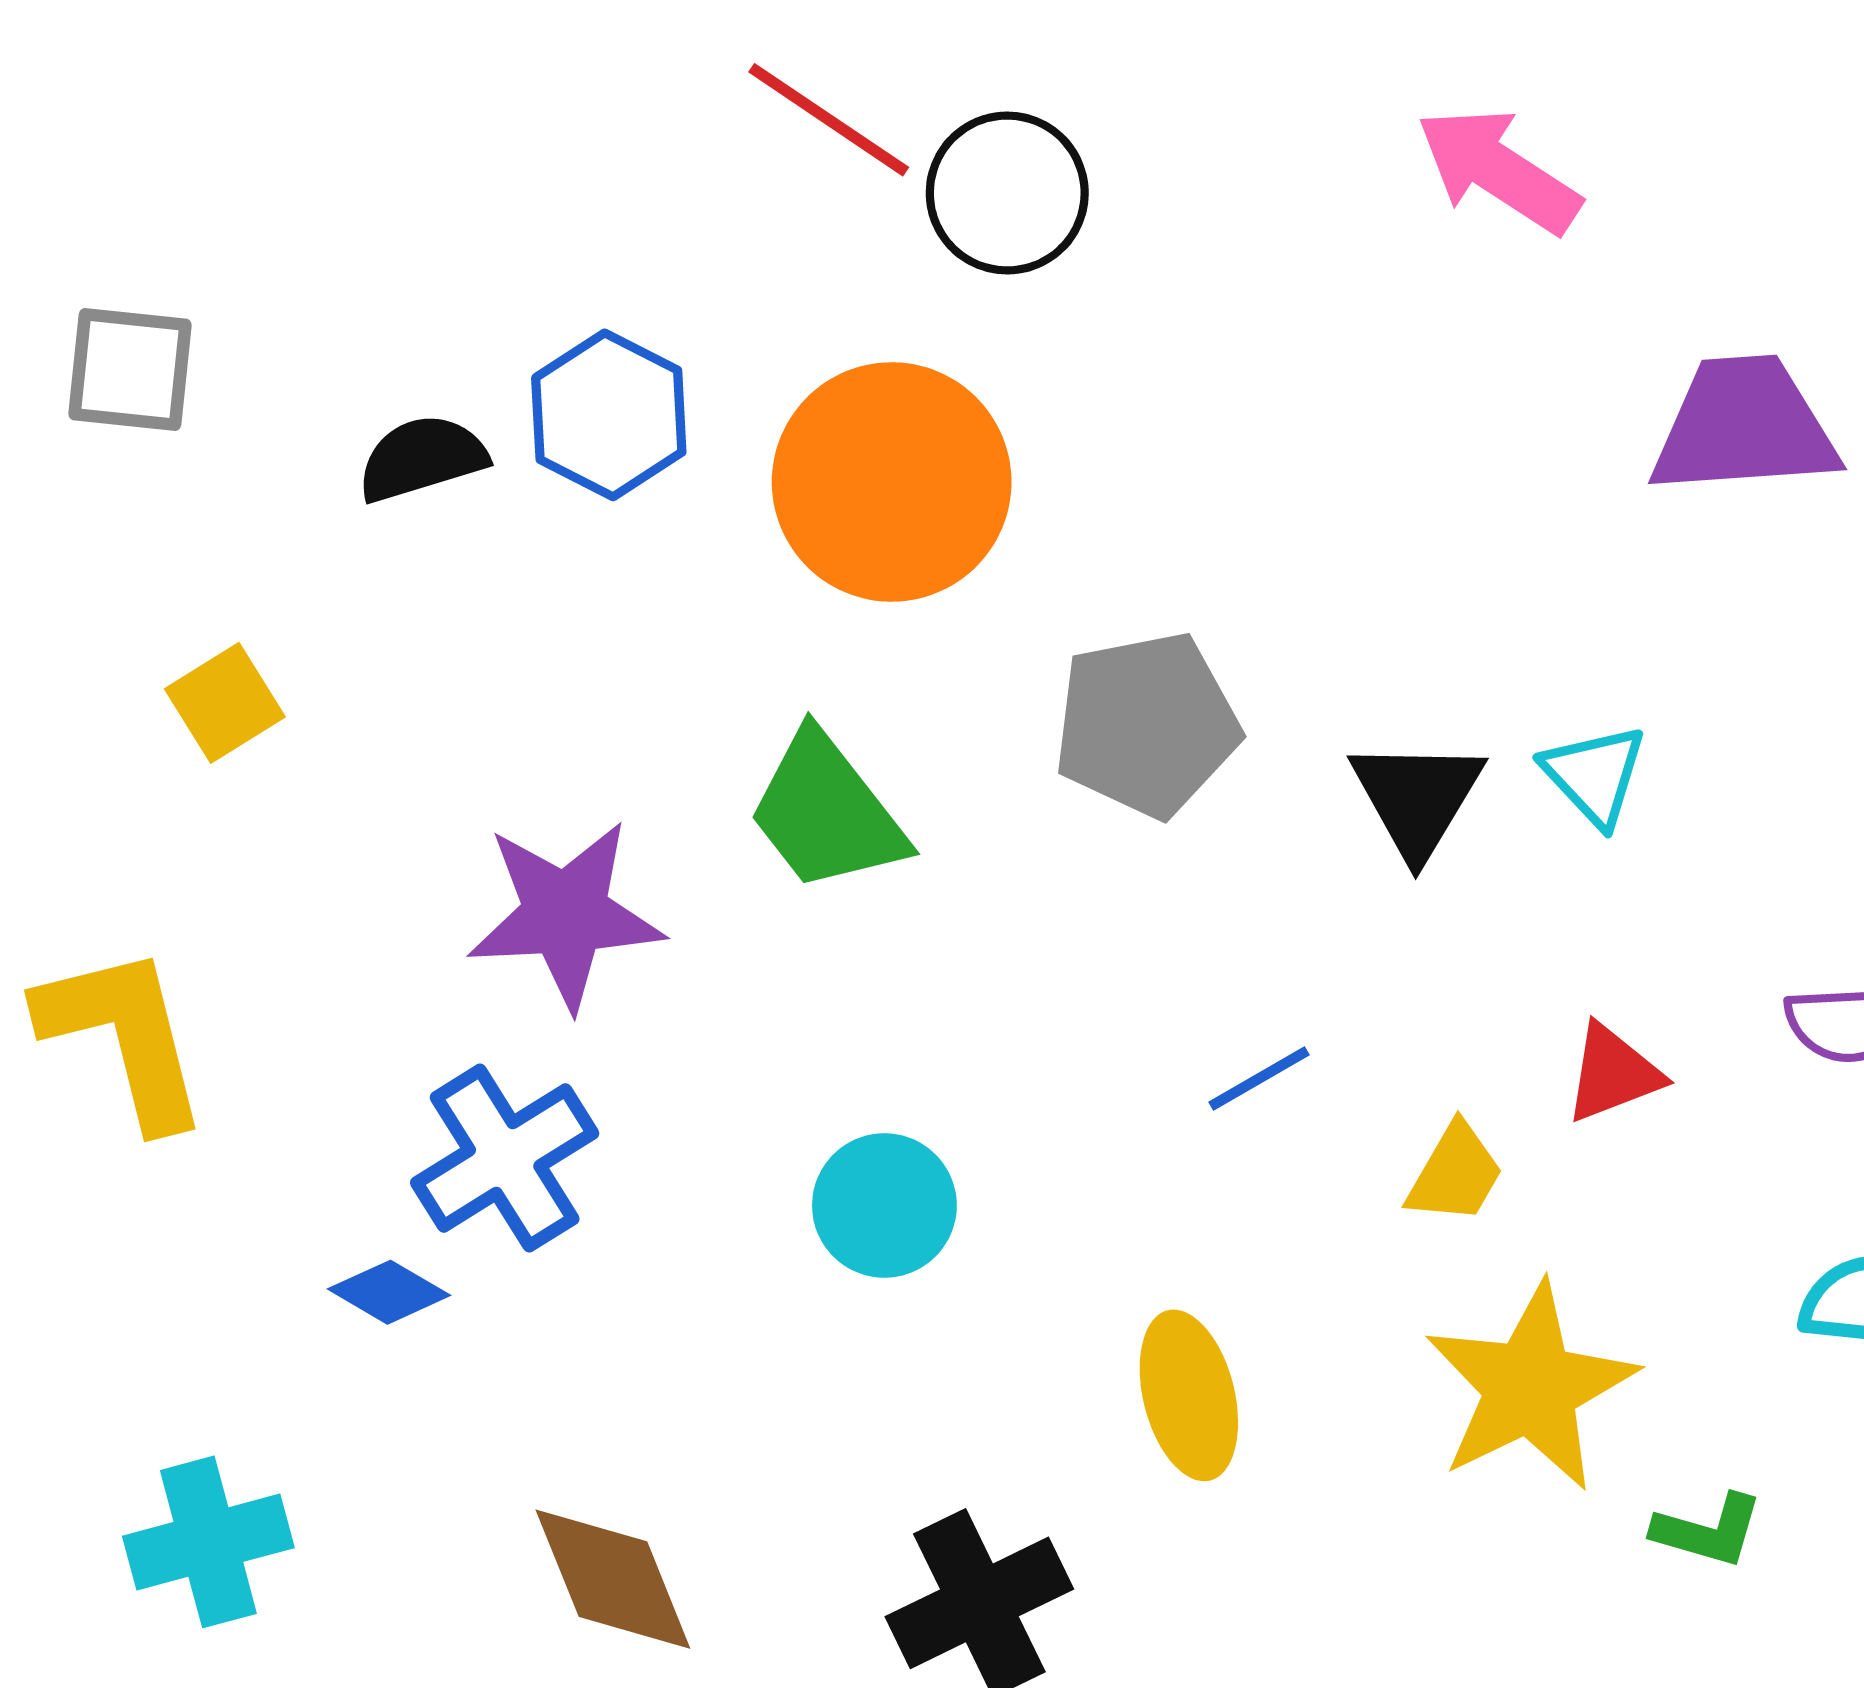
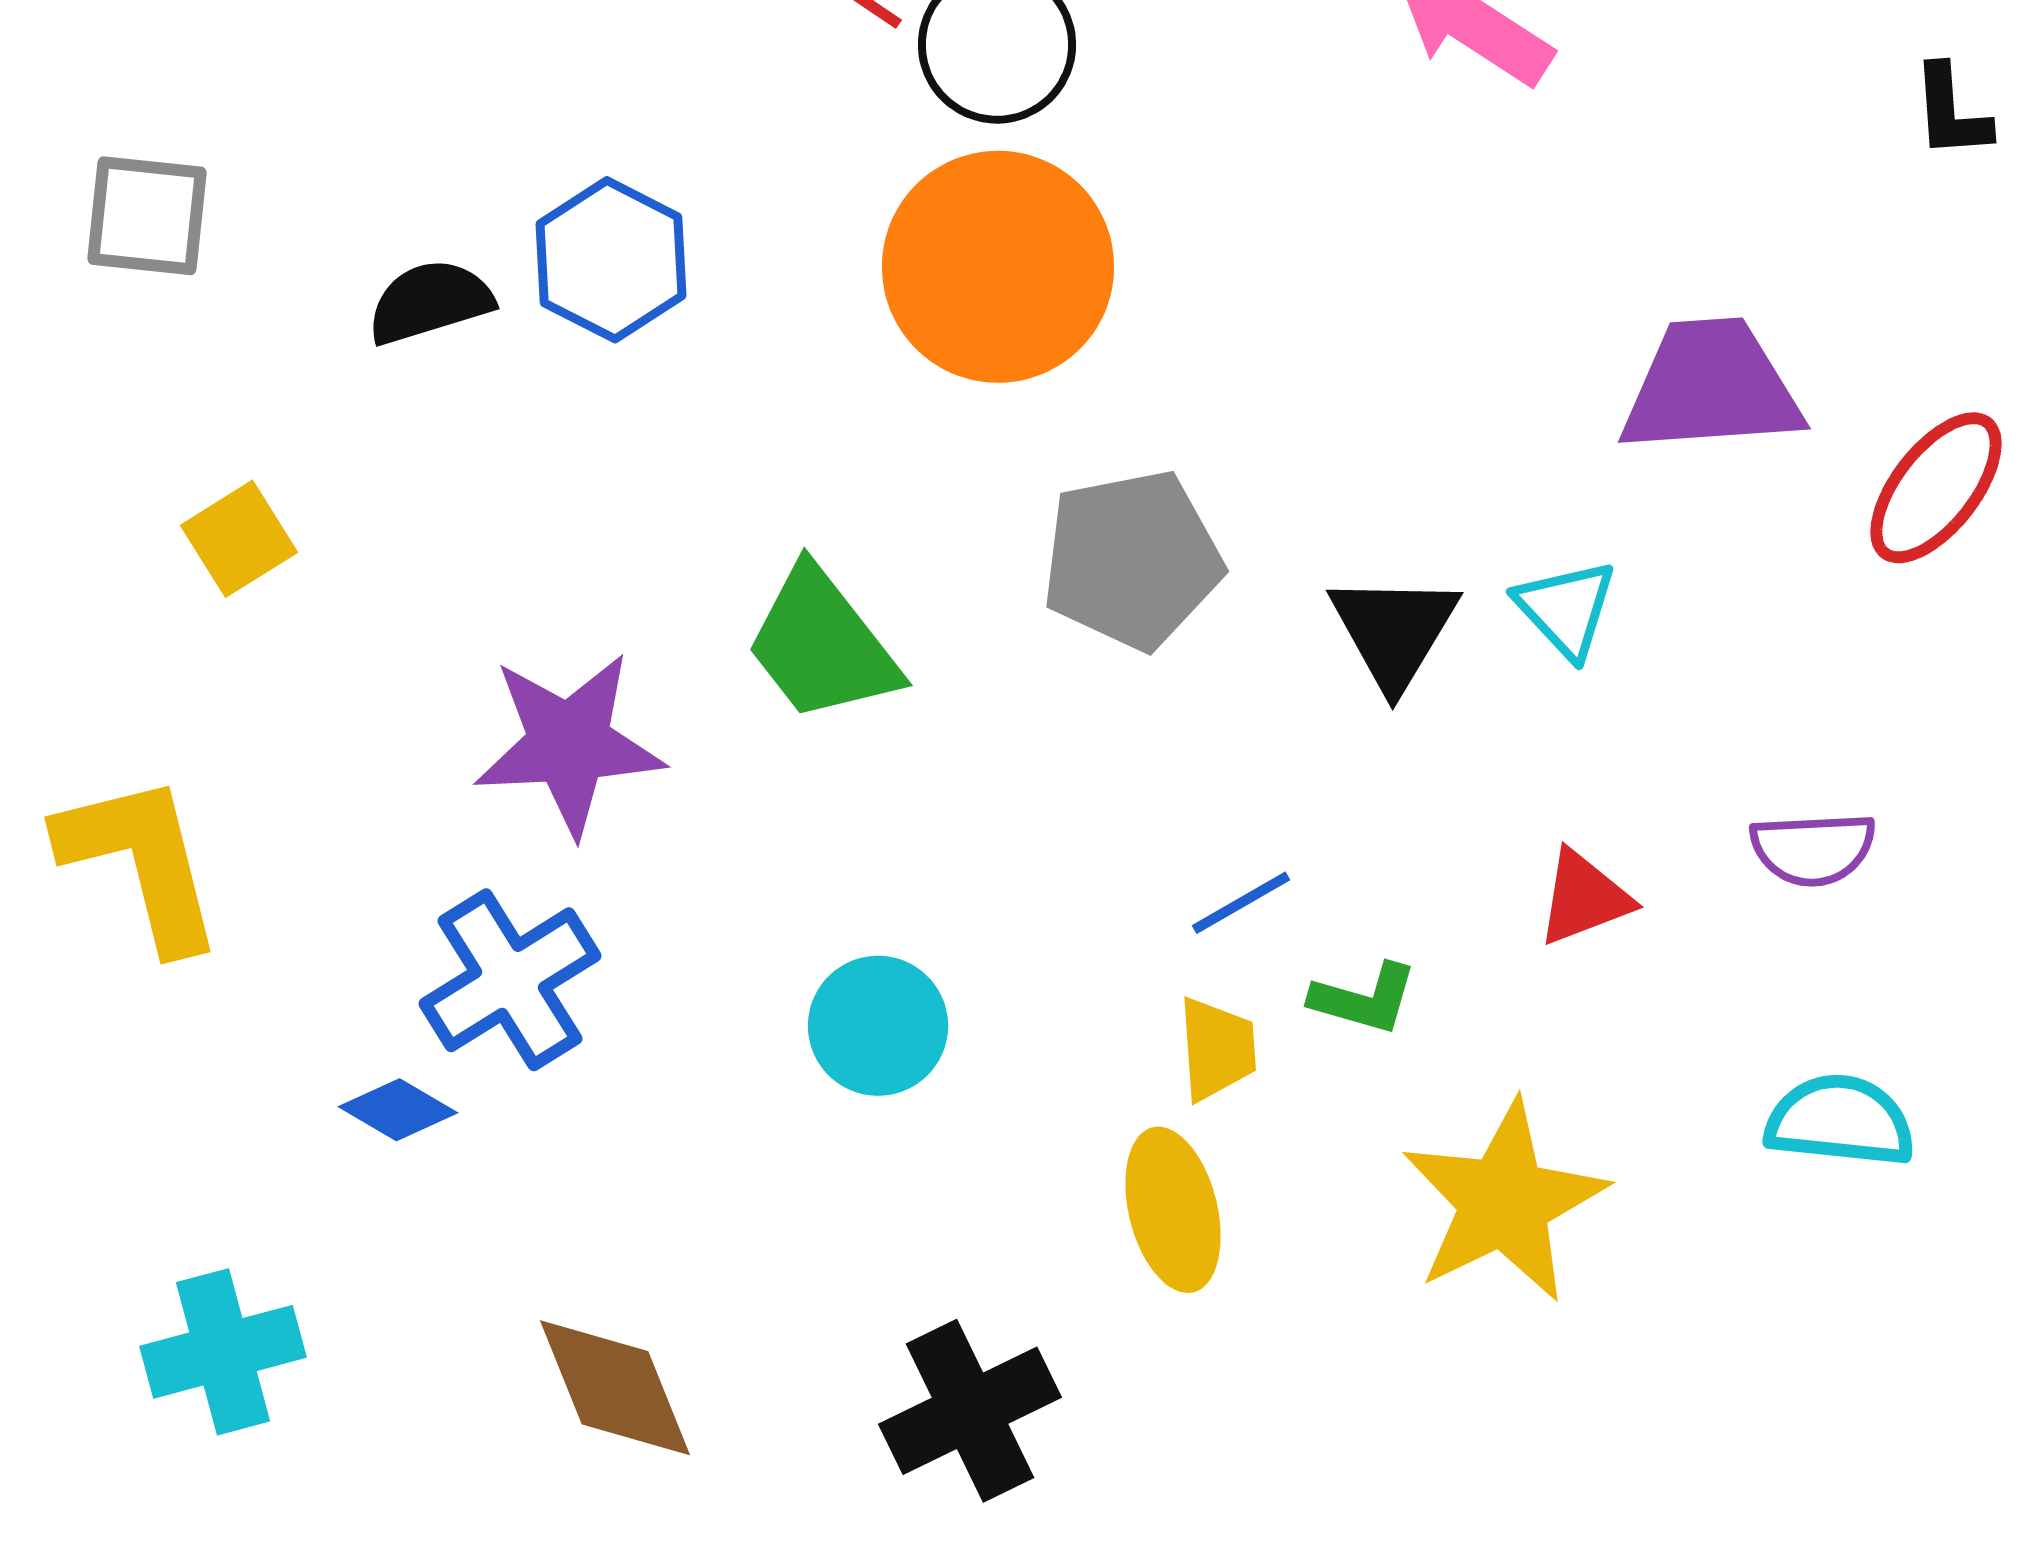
purple trapezoid: (1744, 426) -> (1711, 387), moved
orange circle: (892, 482) -> (998, 267), moved
yellow trapezoid: (1455, 1173) -> (1217, 1049), moved, turned -34
green L-shape: (1708, 1531) -> (1364, 999), moved

